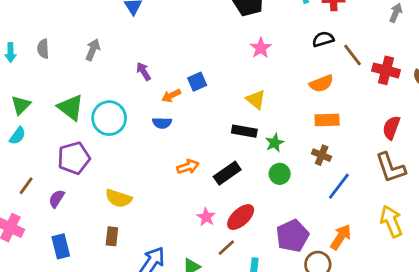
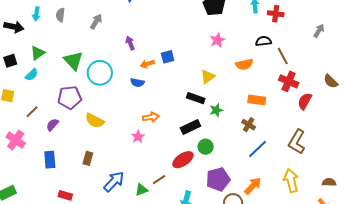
red cross: (386, 70) -> (289, 81), moved
orange semicircle: (321, 84) -> (244, 64), moved
yellow triangle: (256, 99) -> (208, 77), turned 35
red semicircle: (391, 128) -> (305, 101), moved
brown L-shape: (391, 168) -> (297, 142), turned 40
black rectangle: (227, 173) -> (190, 127), moved
green circle: (280, 174) -> (206, 147), moved
yellow semicircle: (119, 198) -> (95, 121), moved
pink star: (206, 217) -> (138, 137), moved
brown line: (226, 248) -> (159, 180), moved

